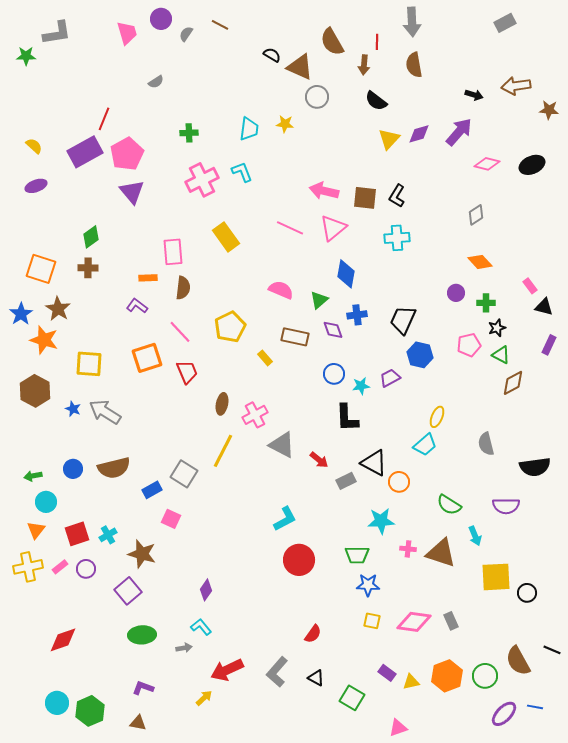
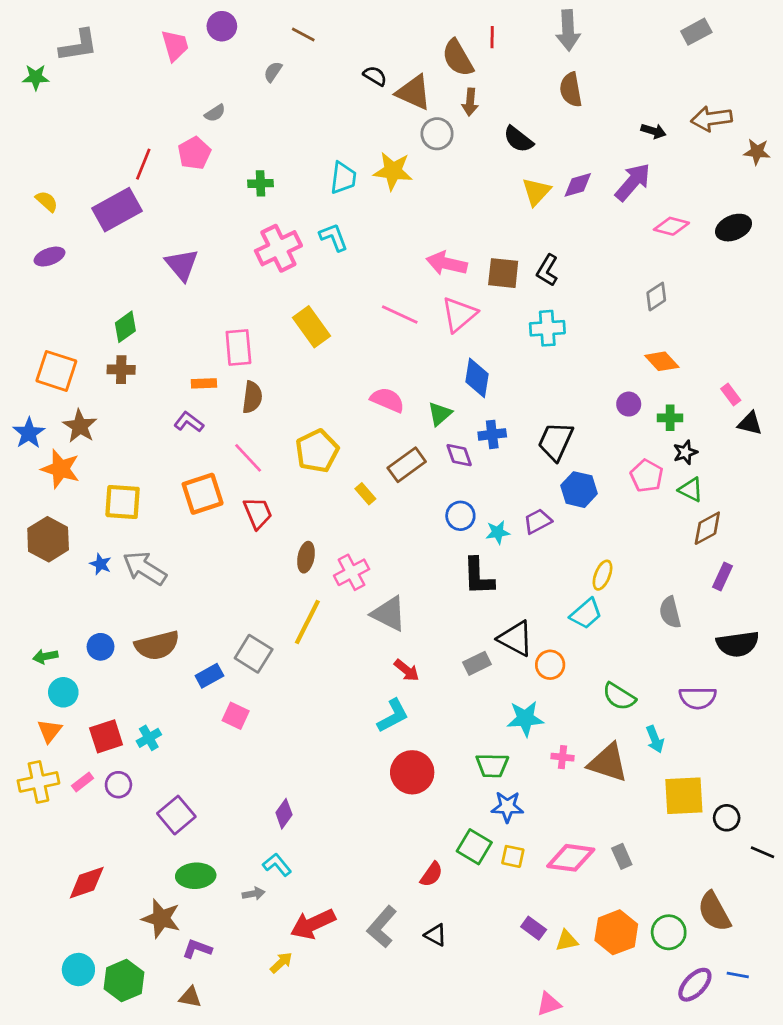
gray semicircle: (186, 34) -> (273, 72), moved
red line: (377, 42) -> (492, 37), moved
brown arrow: (364, 65) -> (470, 102), moved
yellow star: (285, 124) -> (393, 171), size x1.6
pink pentagon: (127, 154) -> (194, 153), moved, size x0.7
brown rectangle: (295, 337) -> (407, 465), turned -48
pink pentagon: (469, 345) -> (647, 476), turned -30
purple rectangle: (549, 345) -> (722, 576), moved
red arrow: (319, 460) -> (407, 670), moved
brown star: (142, 554) -> (161, 918), moved
black line: (552, 650) -> (762, 852), moved
green square: (352, 698) -> (474, 847), moved

